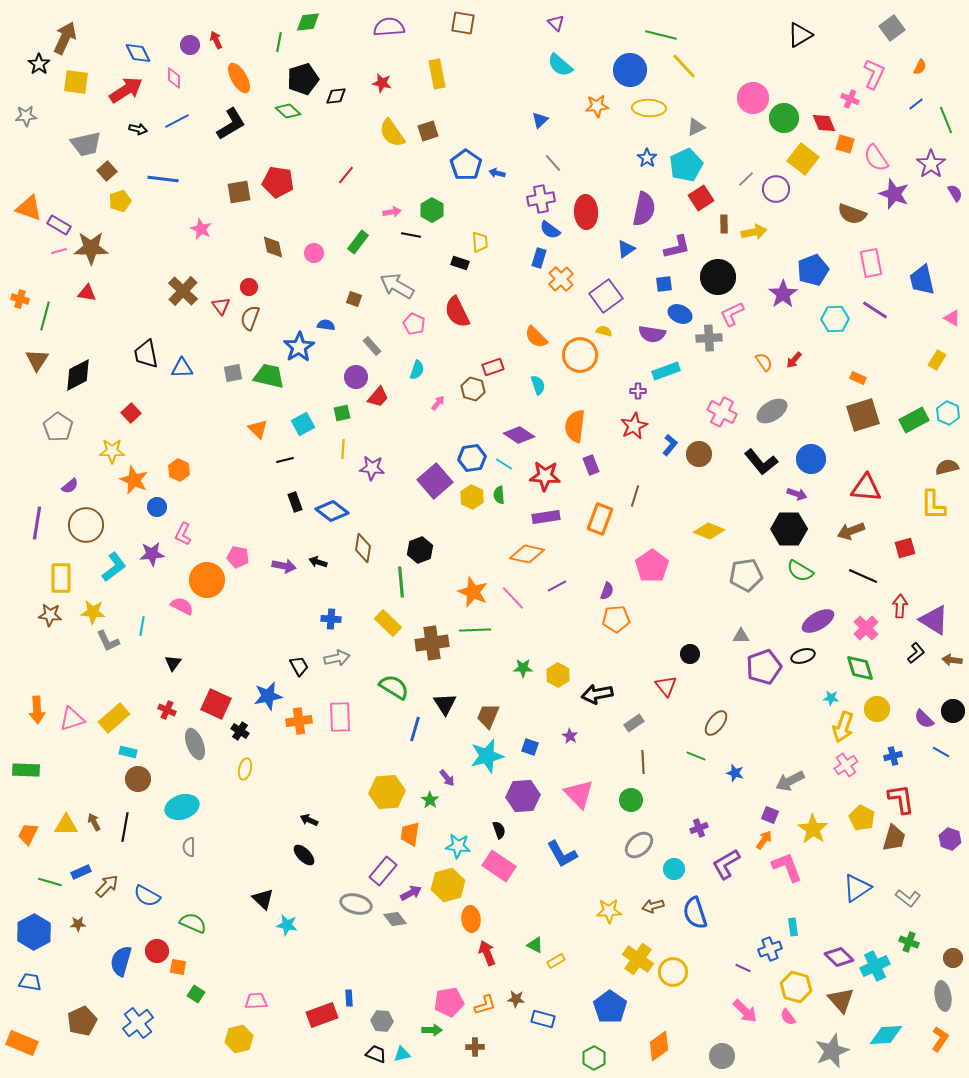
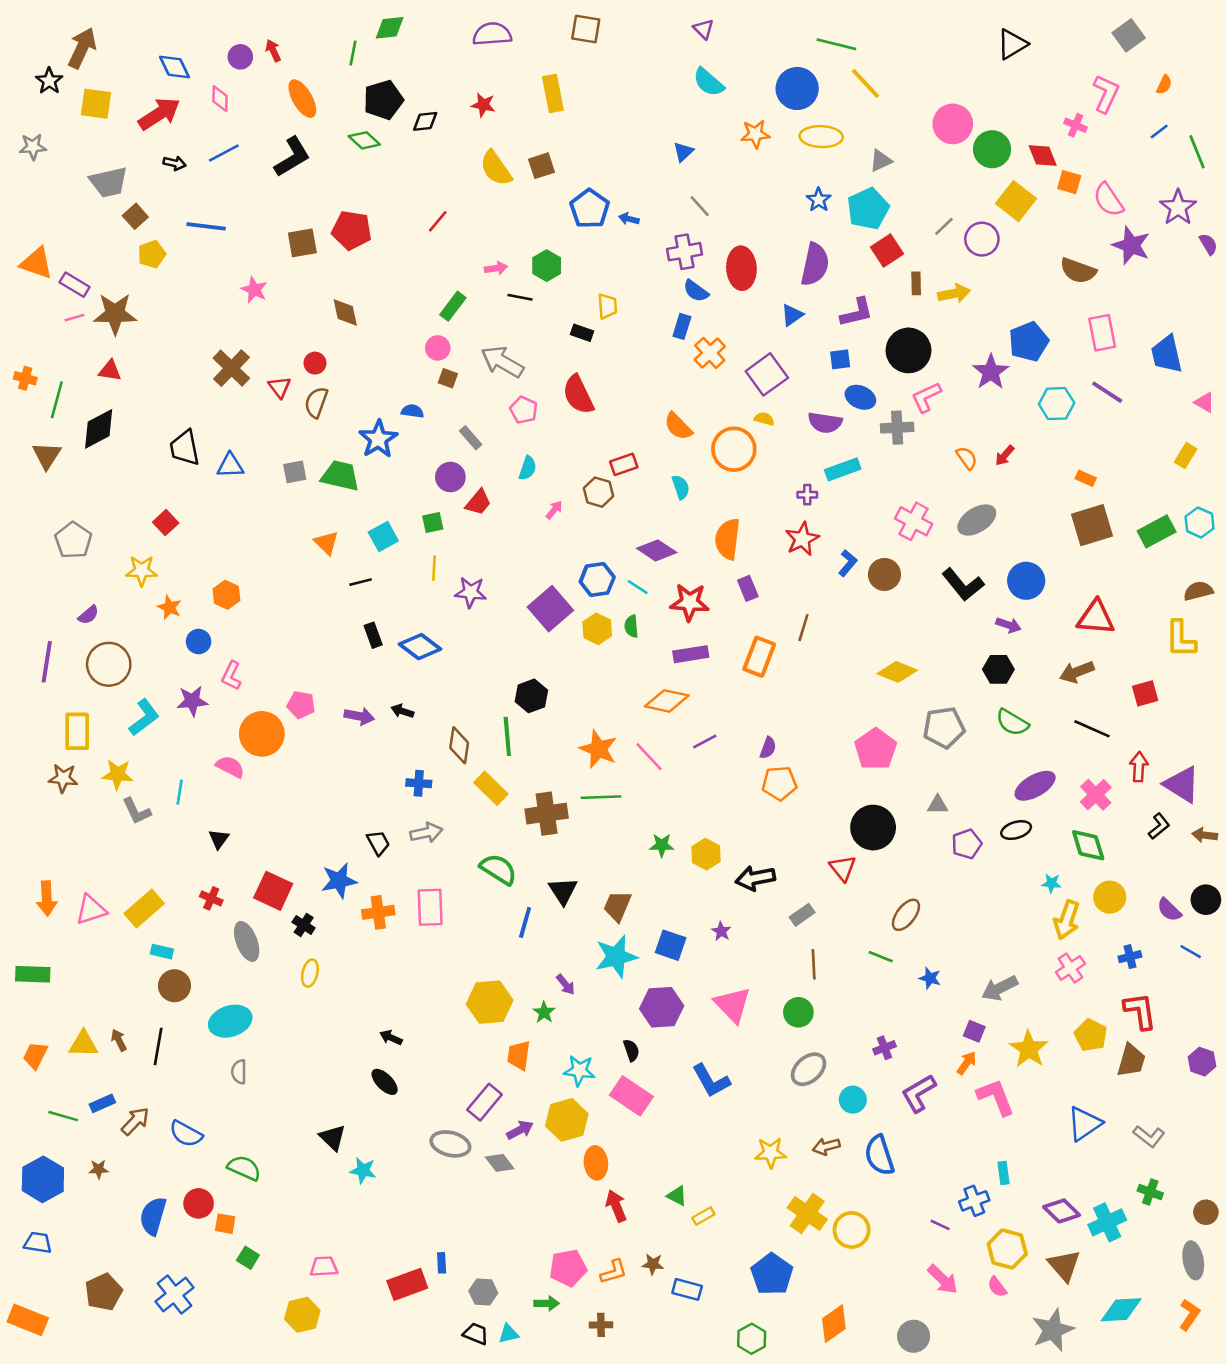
pink circle: (314, 253) -> (438, 348), moved
black diamond: (78, 375) -> (99, 429), moved
orange star: (134, 480) -> (169, 607), size x0.7
black hexagon: (789, 529) -> (998, 669), size x0.7
brown diamond: (363, 548) -> (459, 745), moved
pink pentagon: (652, 566) -> (876, 749), moved
black circle: (690, 654) -> (873, 828), size x1.8
purple pentagon: (764, 667) -> (967, 844), size x0.7
blue square: (530, 747) -> (671, 945), size x1.4

